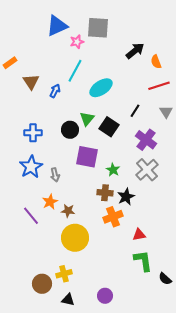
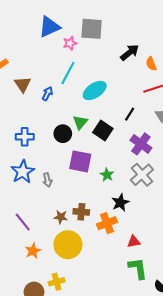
brown cross: (105, 193) -> (81, 212), moved
orange star: (50, 202) -> (33, 251), moved

